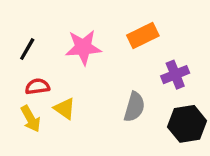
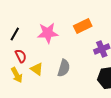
red semicircle: (37, 86) -> (21, 56), turned 72
gray semicircle: (134, 107) -> (64, 68), moved

